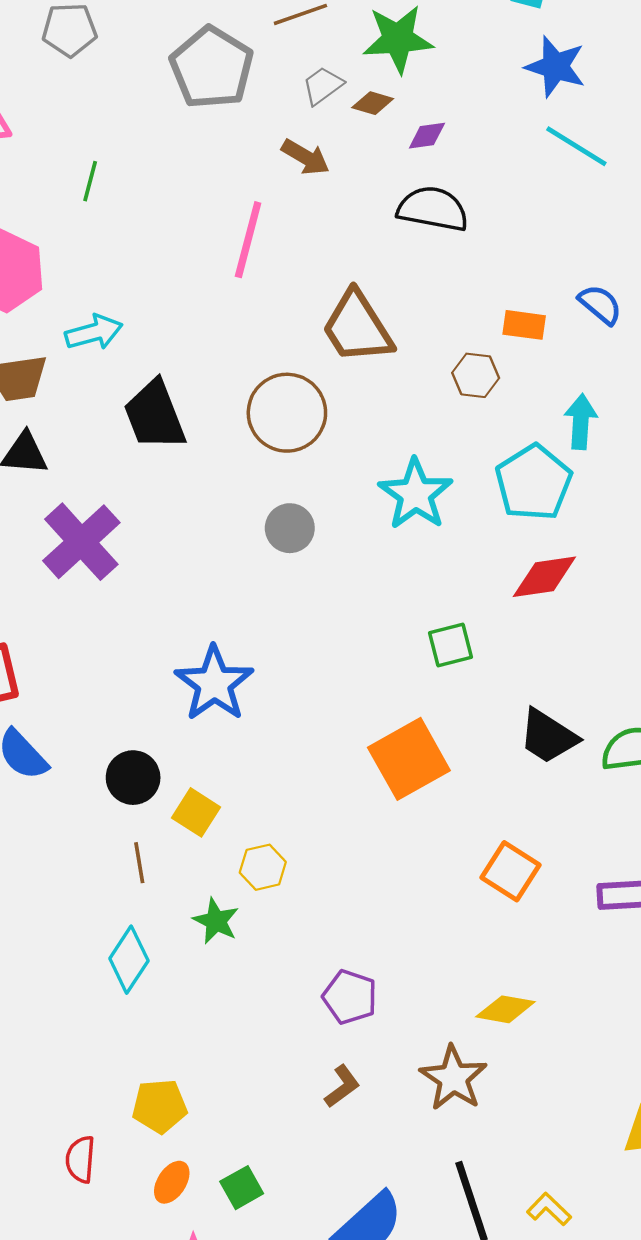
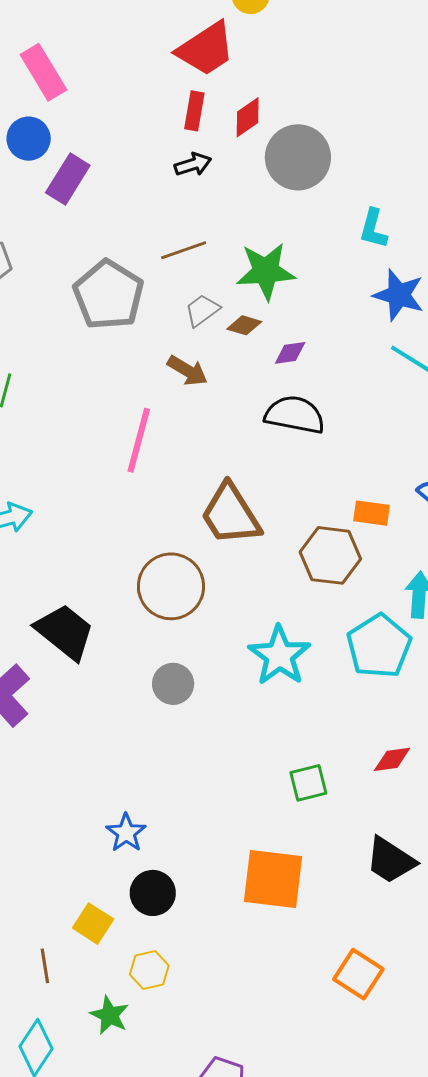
brown hexagon: (476, 375) -> (330, 555), size x1.5
black trapezoid: (155, 415) -> (65, 632), moved, turned 150
red diamond: (544, 577) -> (392, 759), moved, size x0.7
blue star: (214, 684) -> (126, 833), moved, size x0.6
orange square: (409, 759) -> (273, 879), turned 36
black circle: (133, 778) -> (153, 893), moved

